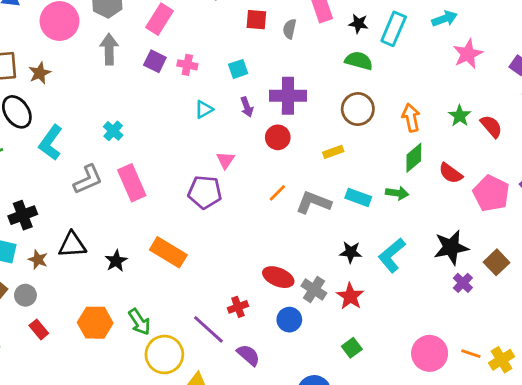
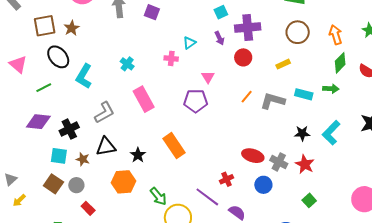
pink cross: (187, 65) -> (171, 58), moved
cyan square: (238, 69) -> (221, 12), moved
gray L-shape: (88, 179) -> (104, 113), moved
orange rectangle: (168, 252) -> (174, 146), turned 30
orange hexagon: (95, 323) -> (123, 182), moved

